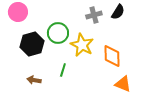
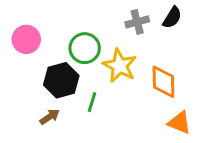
pink circle: (18, 12) -> (26, 39), moved
black hexagon: (32, 44) -> (61, 80), moved
brown arrow: (34, 80) -> (50, 117), turned 136

